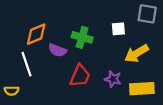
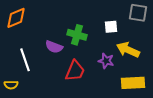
orange diamond: (36, 34) -> (16, 18), moved
yellow arrow: (136, 53) -> (128, 50), turned 55
purple star: (113, 79) -> (106, 61), moved

